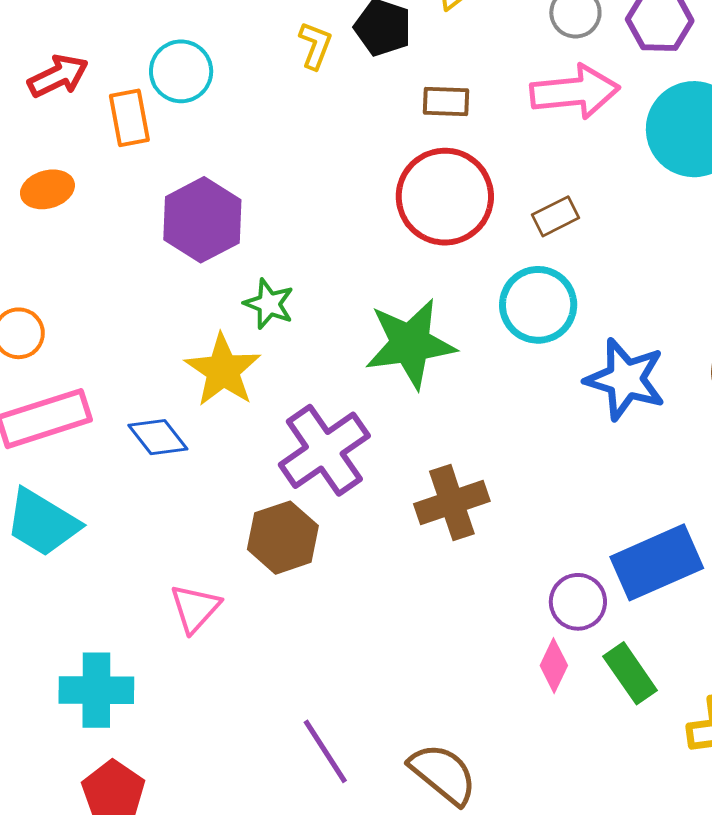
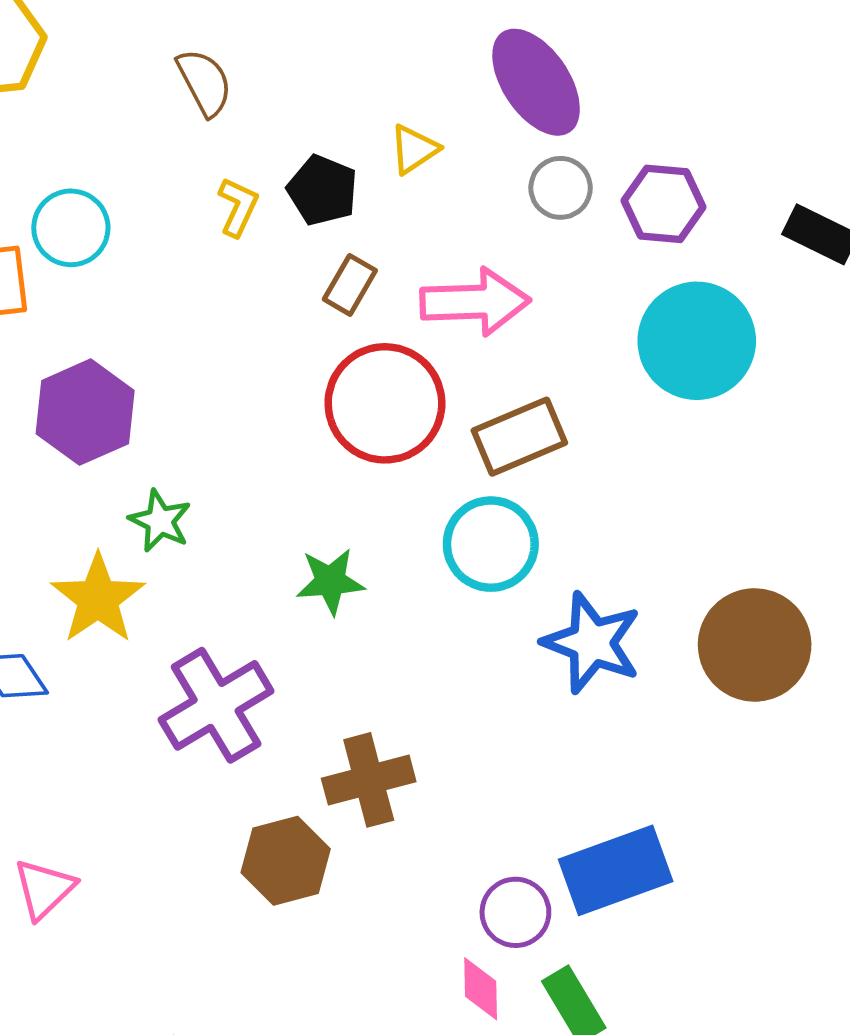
pink arrow: (575, 92) -> (475, 302), moved
brown rectangle: (446, 102) -> (350, 285), moved, turned -66
brown rectangle: (555, 216) -> (519, 437), size x1.6
green star: (410, 344) -> (330, 581), size x0.6
brown hexagon: (283, 538) -> (286, 861), moved
pink diamond: (554, 666) -> (481, 989), turned -30

